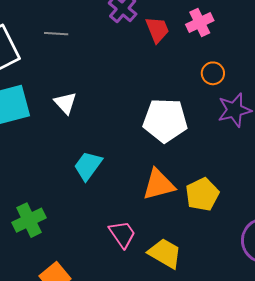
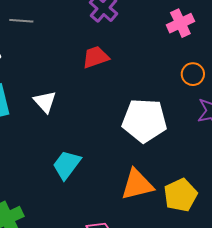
red trapezoid: (157, 30) -> (96, 57), moved, turned -88
gray line: (56, 34) -> (21, 21), moved

